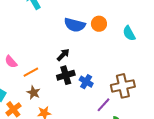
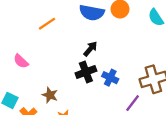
black arrow: (63, 55) -> (90, 49), moved
orange line: (31, 72) -> (47, 24), moved

